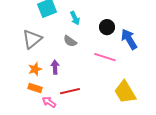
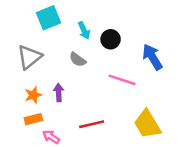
black circle: (107, 27) -> (111, 39), moved
orange rectangle: (35, 88) -> (33, 119), turned -32
red line: (70, 91) -> (92, 124), moved

